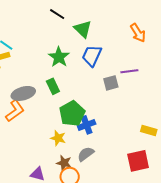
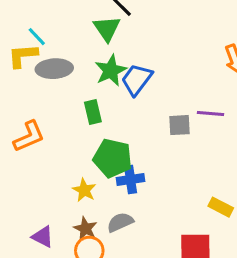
green triangle: (83, 29) -> (107, 29), moved
blue trapezoid: (92, 56) -> (137, 80), moved
gray ellipse: (23, 93) -> (54, 69), moved
green pentagon: (72, 114) -> (113, 158), turned 30

